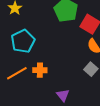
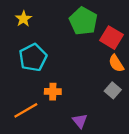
orange line: (17, 73) -> (26, 110), moved

